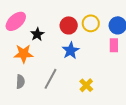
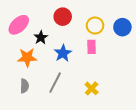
red circle: (69, 25) -> (63, 17), moved
pink rectangle: (114, 45) -> (91, 47), moved
blue star: (71, 51) -> (63, 53), moved

